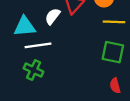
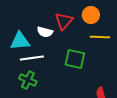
white semicircle: (53, 16) -> (45, 32), turned -112
green square: (113, 52) -> (75, 59), moved

